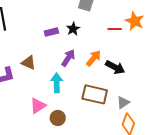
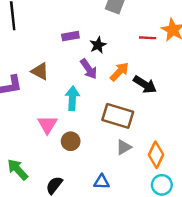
black star: (73, 29) -> (98, 45), moved
purple arrow: (68, 58) -> (89, 69), turned 108
gray triangle: (123, 102) -> (124, 147), moved
pink triangle: (38, 106) -> (47, 125), turned -30

